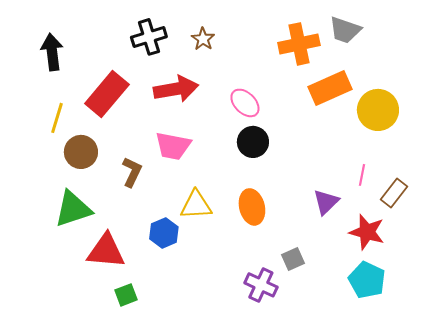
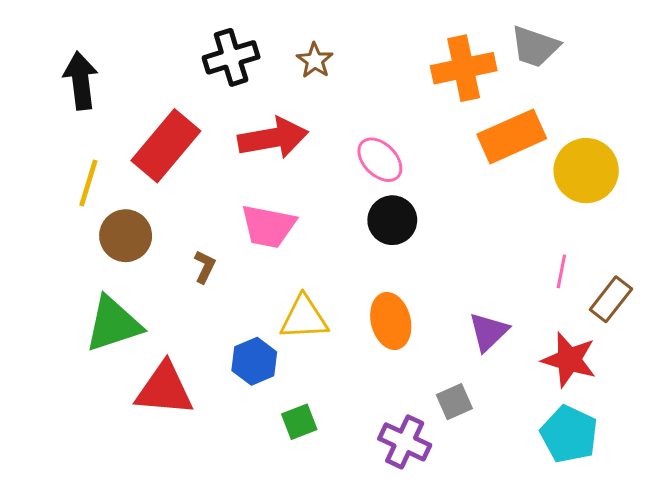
brown L-shape: (132, 172) -> (205, 267), size x0.7
purple triangle: (326, 202) -> (488, 332), moved
green square: (126, 295) -> (299, 422), moved

